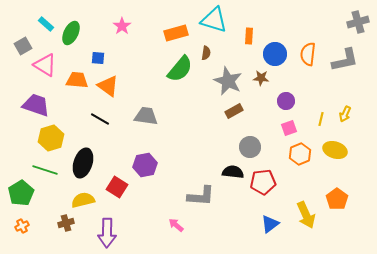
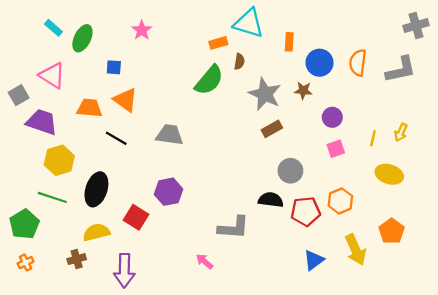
orange rectangle: (176, 33) -> (218, 43), moved, size x0.7
gray square: (23, 46) -> (19, 95), moved
orange trapezoid: (77, 80) -> (89, 108), moved
orange hexagon: (300, 154) -> (340, 201), moved

